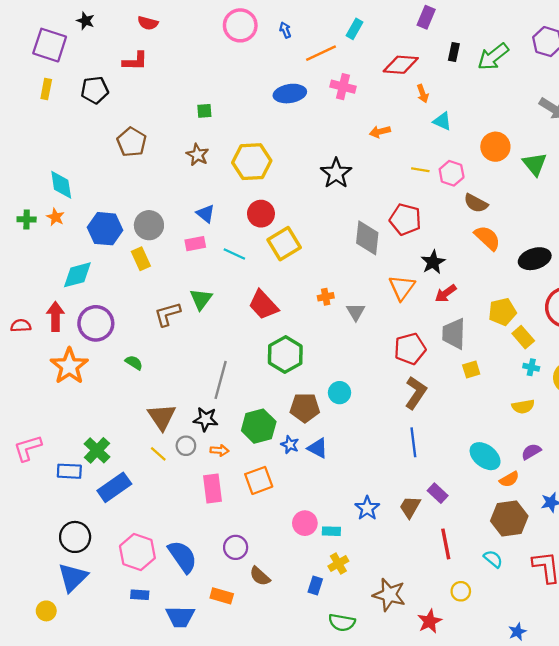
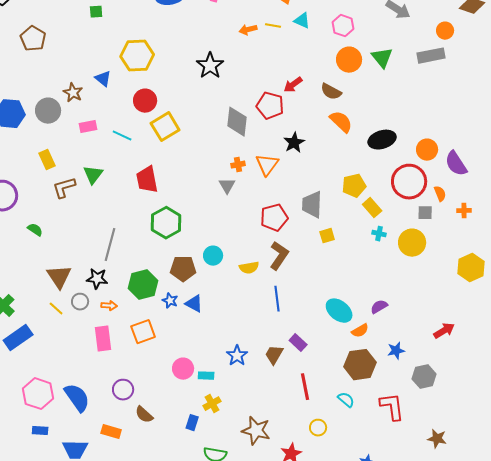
orange circle: (495, 147) -> (349, 60), moved
brown star: (197, 155) -> (73, 93), moved
yellow line: (420, 170) -> (273, 26), moved
pink hexagon: (452, 173) -> (343, 26), moved
blue triangle: (206, 214) -> (103, 79), moved
yellow rectangle: (141, 259) -> (47, 160), moved
red arrow: (446, 293) -> (293, 85), moved
orange cross: (326, 297) -> (238, 165), moved
red trapezoid: (263, 305) -> (147, 180), turned 32
yellow semicircle: (523, 406) -> (249, 268), moved

